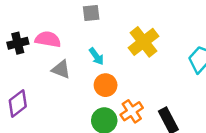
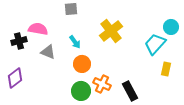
black cross: (18, 43) -> (19, 41), moved
orange cross: (132, 111) -> (102, 84), turned -30

